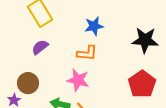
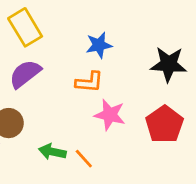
purple semicircle: (40, 47) -> (25, 74), size x1.4
pink star: (78, 80) -> (110, 115), moved

